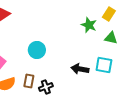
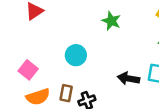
green star: (89, 25) -> (111, 21), moved

